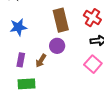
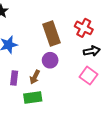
green rectangle: (26, 84) -> (33, 98), moved

